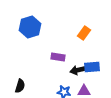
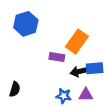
orange rectangle: (84, 33) -> (77, 42), moved, size x1.5

